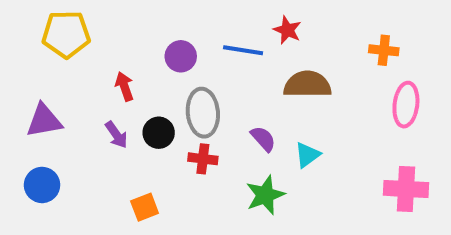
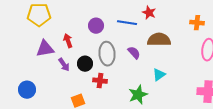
purple triangle: (44, 121) -> (45, 49), moved
purple semicircle: (263, 139) -> (134, 53), moved
red cross: (203, 159) -> (100, 81), moved

